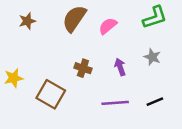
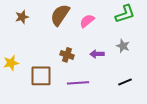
purple arrow: (120, 67) -> (97, 54), turned -72
brown square: (51, 94) -> (41, 76), turned -30
purple line: (115, 103) -> (78, 83), moved

